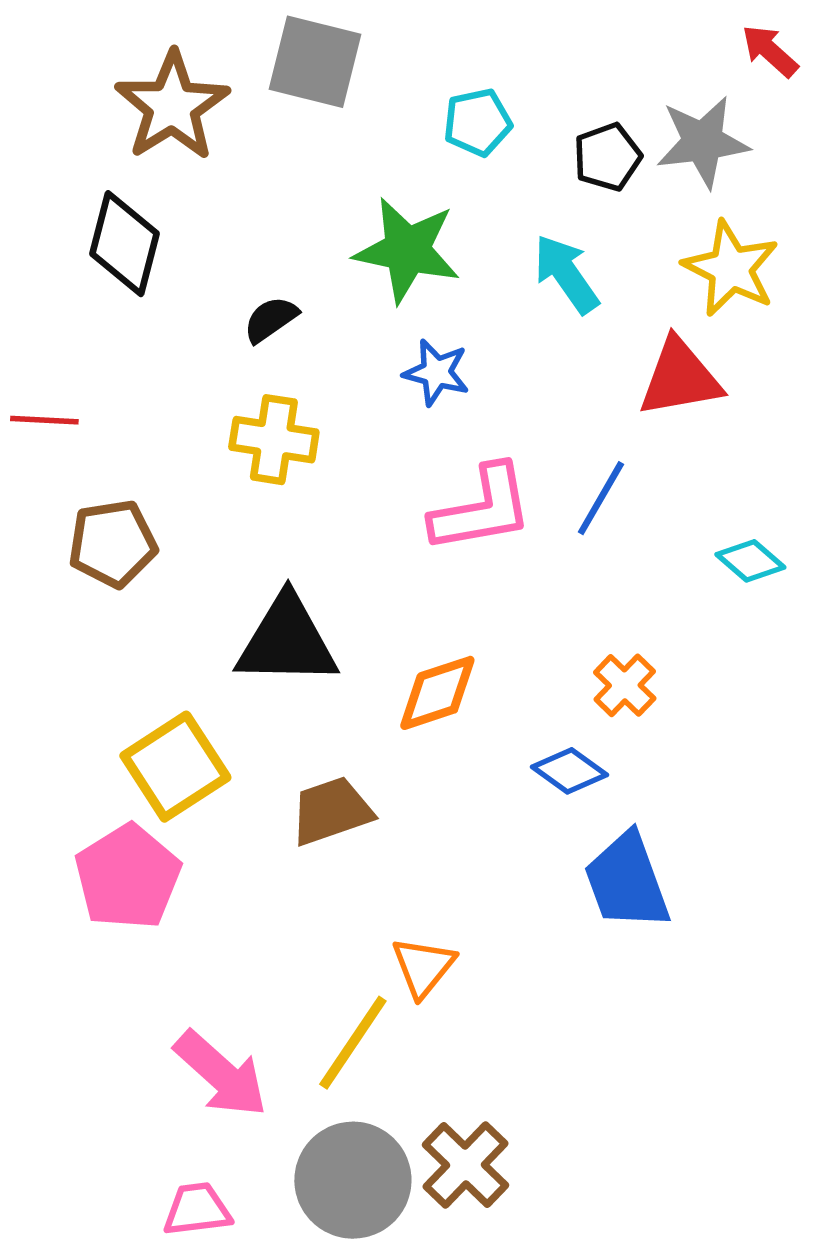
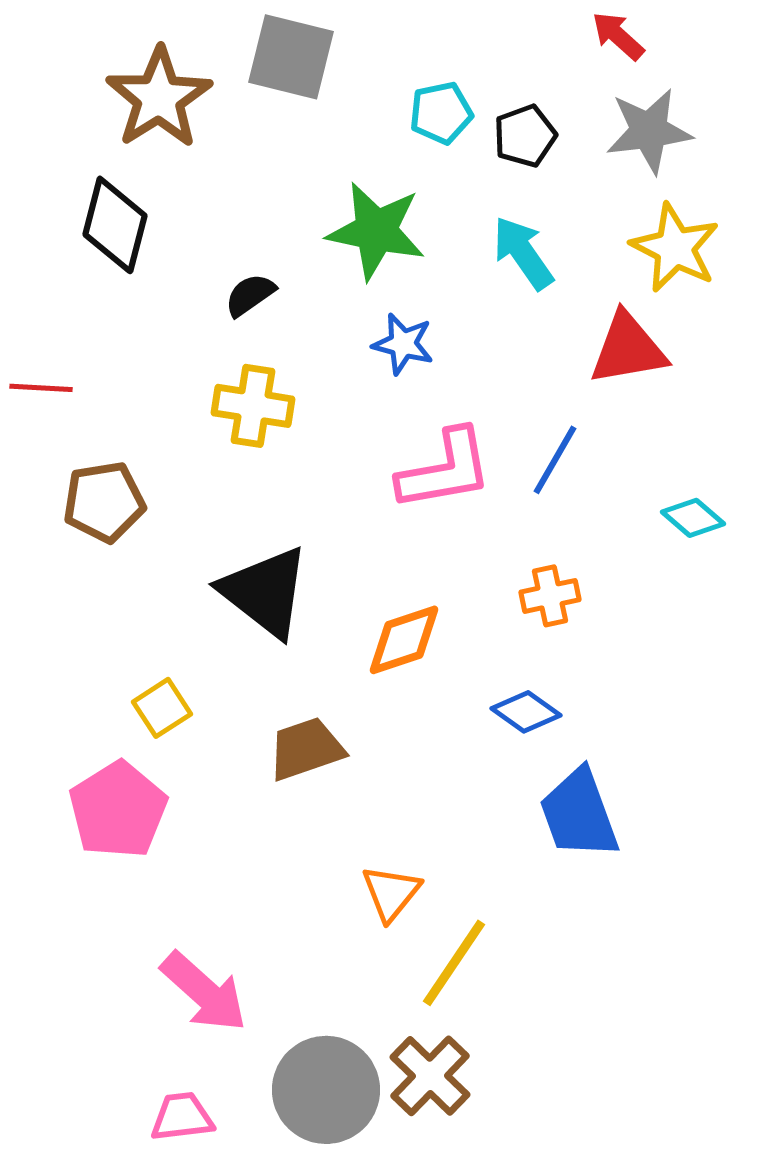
red arrow: (770, 51) -> (618, 36), moved
black pentagon: (607, 157) -> (525, 136), moved
black triangle: (287, 641) -> (265, 592), turned 37
orange cross: (625, 685) -> (550, 596), moved, turned 34
yellow square: (175, 767) -> (162, 708), size x0.6
yellow line: (353, 1043) -> (454, 963), moved

